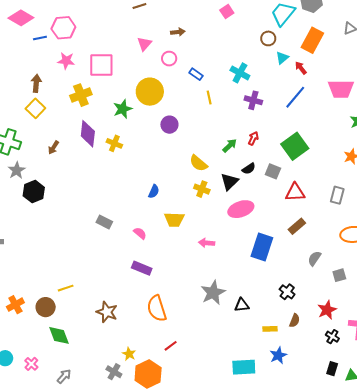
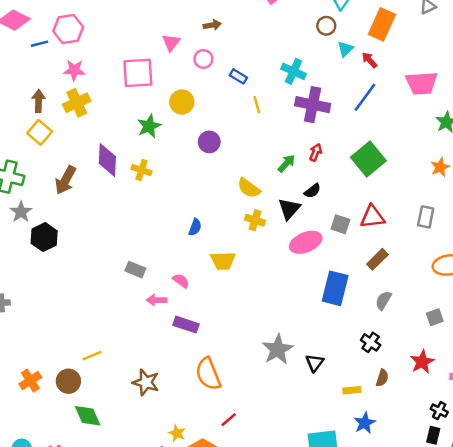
pink square: (101, 65) -> (138, 73), moved
yellow circle: (150, 92) -> (182, 102), size x0.7
yellow cross: (81, 95) -> (77, 103), moved
purple cross: (253, 100) -> (313, 105), size x1.5
brown arrow: (53, 147) -> (65, 180), size x1.6
gray square: (273, 171) -> (340, 224), moved
pink arrow: (207, 243) -> (157, 300), moved
gray semicircle: (314, 258) -> (383, 300), moved
black triangle: (242, 305) -> (315, 363), turned -42
black cross: (332, 337) -> (439, 411), moved

